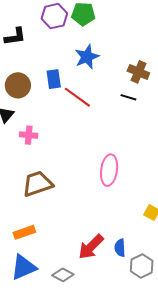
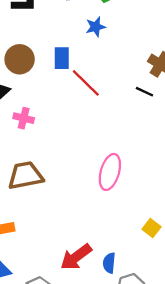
blue star: (87, 57) -> (96, 27), moved, size x0.7

